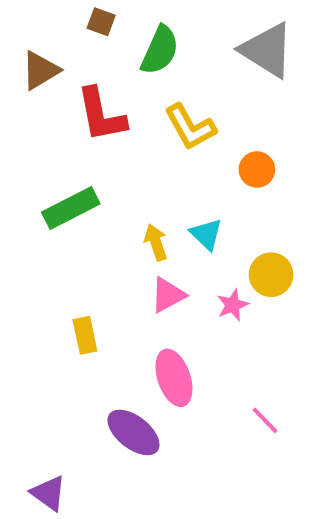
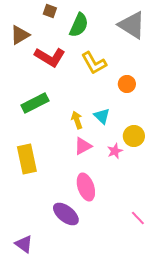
red L-shape: (101, 115) -> (50, 57), turned -48
yellow rectangle: (85, 335) -> (27, 159), moved, size x1.6
pink line: (265, 420) -> (138, 218), moved

